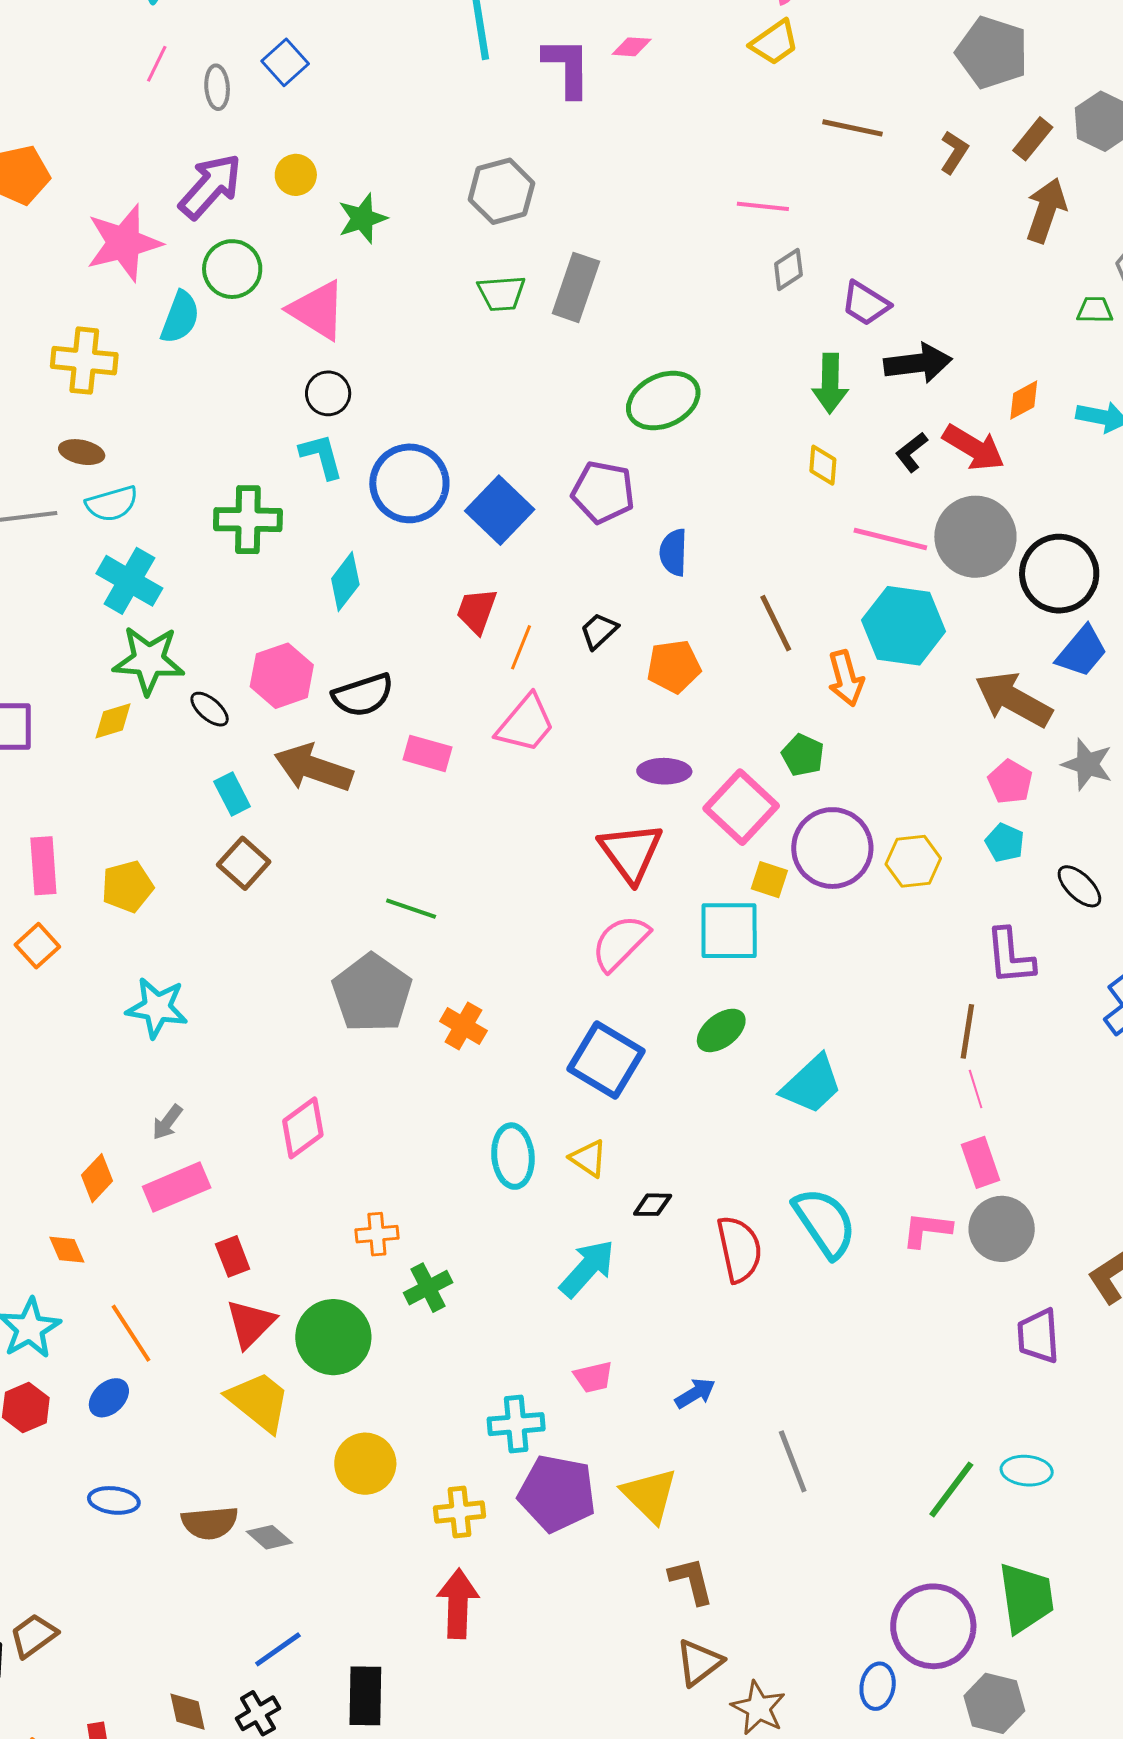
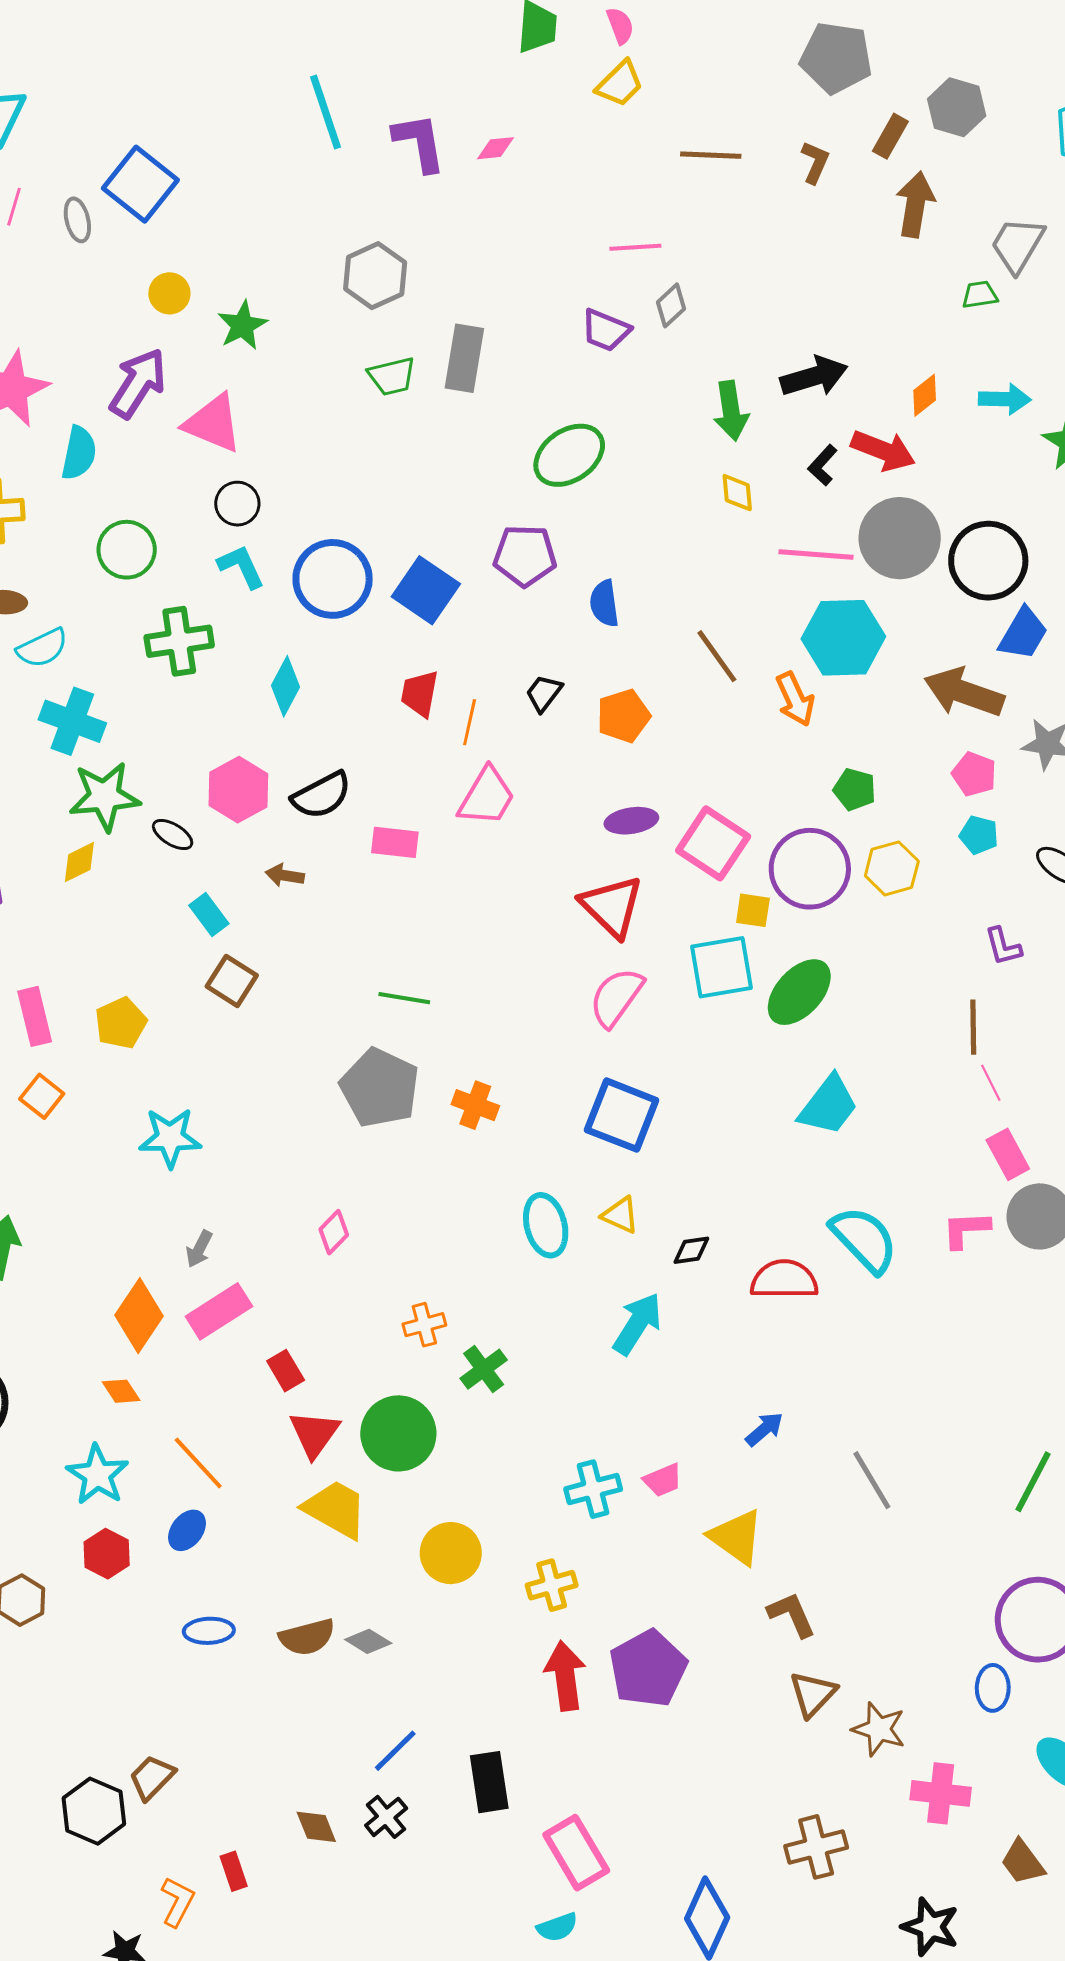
pink diamond: (632, 47) -> (496, 148), moved
blue square: (285, 62) -> (140, 184), size x1.6
purple arrow: (210, 186) -> (138, 383), moved
green circle: (232, 269) -> (127, 550), moved
purple trapezoid: (866, 303) -> (606, 330), moved
green pentagon: (803, 755) -> (855, 789), moved
brown arrow: (313, 768) -> (285, 875), size x0.5
purple L-shape: (1010, 956) -> (1003, 946), size x0.7
green ellipse: (721, 1030) -> (799, 992), moved, size x1.4
pink diamond: (303, 1128) -> (334, 1232), size x0.7
orange diamond: (97, 1178) -> (139, 1316), size x1.5
red semicircle: (739, 1249) -> (784, 1280), turned -68
pink trapezoid: (593, 1377) -> (663, 1480), moved
purple pentagon: (557, 1493) -> (648, 1669), moved, turned -30

